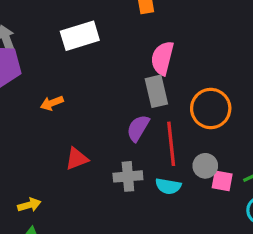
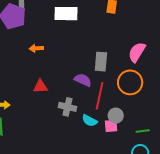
pink semicircle: (162, 58) -> (137, 52), moved
purple semicircle: (138, 128) -> (83, 80), turned 66
pink square: (222, 181) -> (111, 126), moved, turned -32

